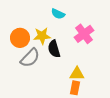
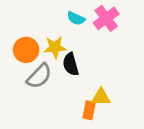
pink cross: (84, 34) -> (106, 18), moved
orange rectangle: (75, 88) -> (89, 110), moved

